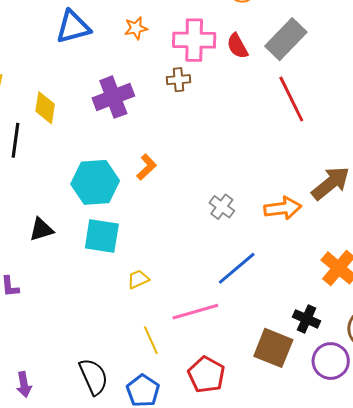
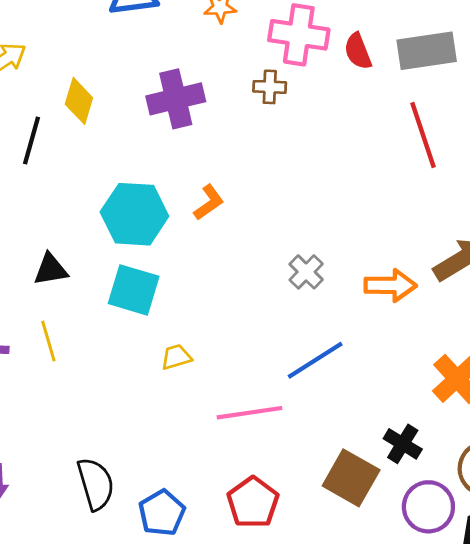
gray rectangle: (286, 39) -> (427, 51), turned 30
yellow line: (151, 340) -> (48, 341), moved

